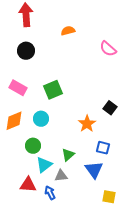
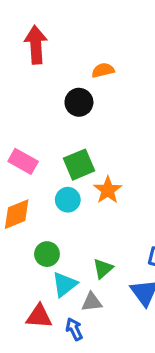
black circle: (26, 51) -> (79, 102), moved
cyan circle: (41, 119) -> (68, 200), moved
orange star: (87, 124) -> (108, 190), moved

